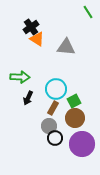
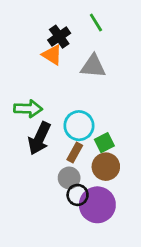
green line: (88, 12) -> (96, 22), moved
black cross: (31, 27) -> (59, 37), moved
black arrow: (28, 98) -> (39, 138), size x1.6
purple circle: (82, 144) -> (97, 205), moved

